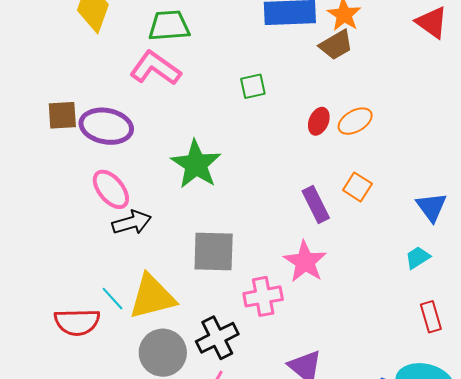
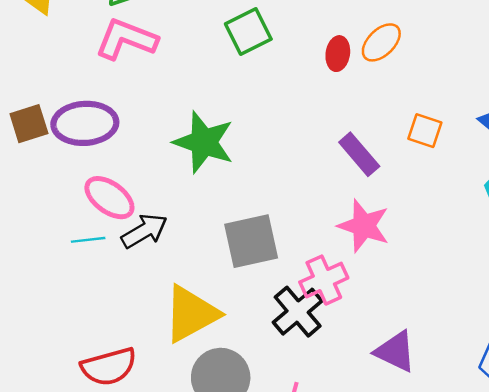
green square: (253, 86) -> (248, 31), size x1.4
orange square: (357, 187) -> (425, 131), moved
cyan line: (113, 299) -> (88, 240), moved, turned -40
black cross: (217, 338) -> (298, 312), moved

